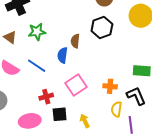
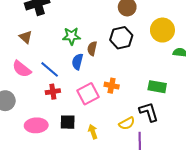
green star: (37, 32) -> (71, 36), moved
orange cross: (110, 86) -> (112, 86), moved
red cross: (46, 97) -> (53, 92), moved
yellow semicircle: (116, 109) -> (127, 123), turned -133

